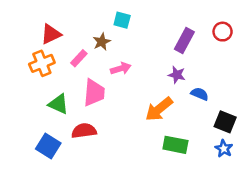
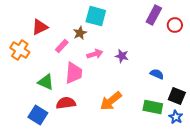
cyan square: (122, 20) -> (96, 16), size x1.5
purple rectangle: (184, 40) -> (154, 15), moved
orange cross: (42, 63) -> (20, 50), moved, turned -36
purple star: (177, 75) -> (122, 56), moved
orange arrow: (159, 109) -> (111, 101), moved
green rectangle: (175, 145) -> (153, 107), moved

